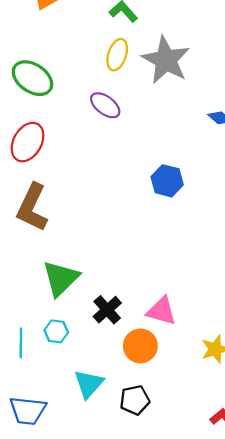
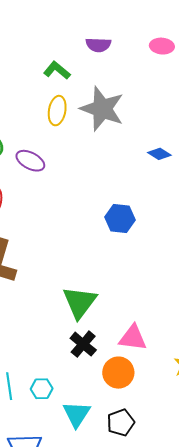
purple ellipse: (105, 105) -> (30, 161), moved
green triangle: (61, 278) -> (80, 302), moved
cyan hexagon: (56, 331) -> (42, 389), moved

